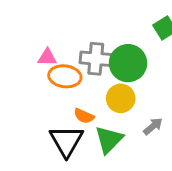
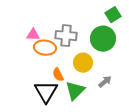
green circle: (128, 63) -> (103, 39), moved
orange semicircle: (84, 116) -> (58, 75), turned 40

